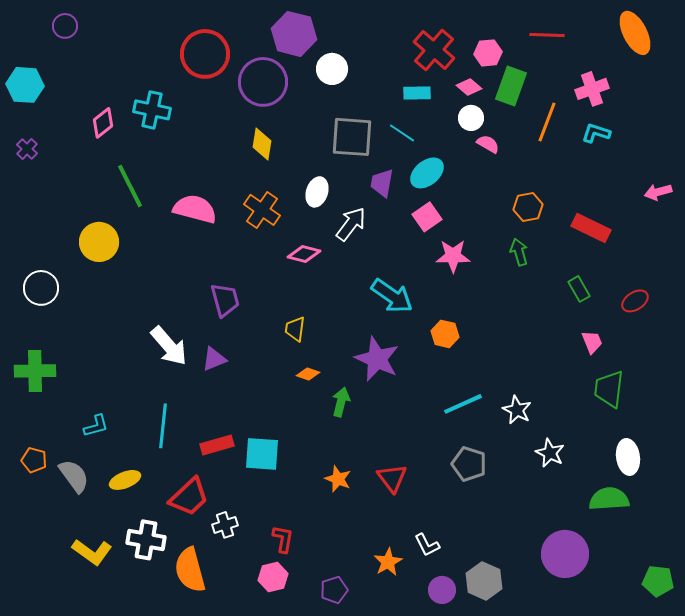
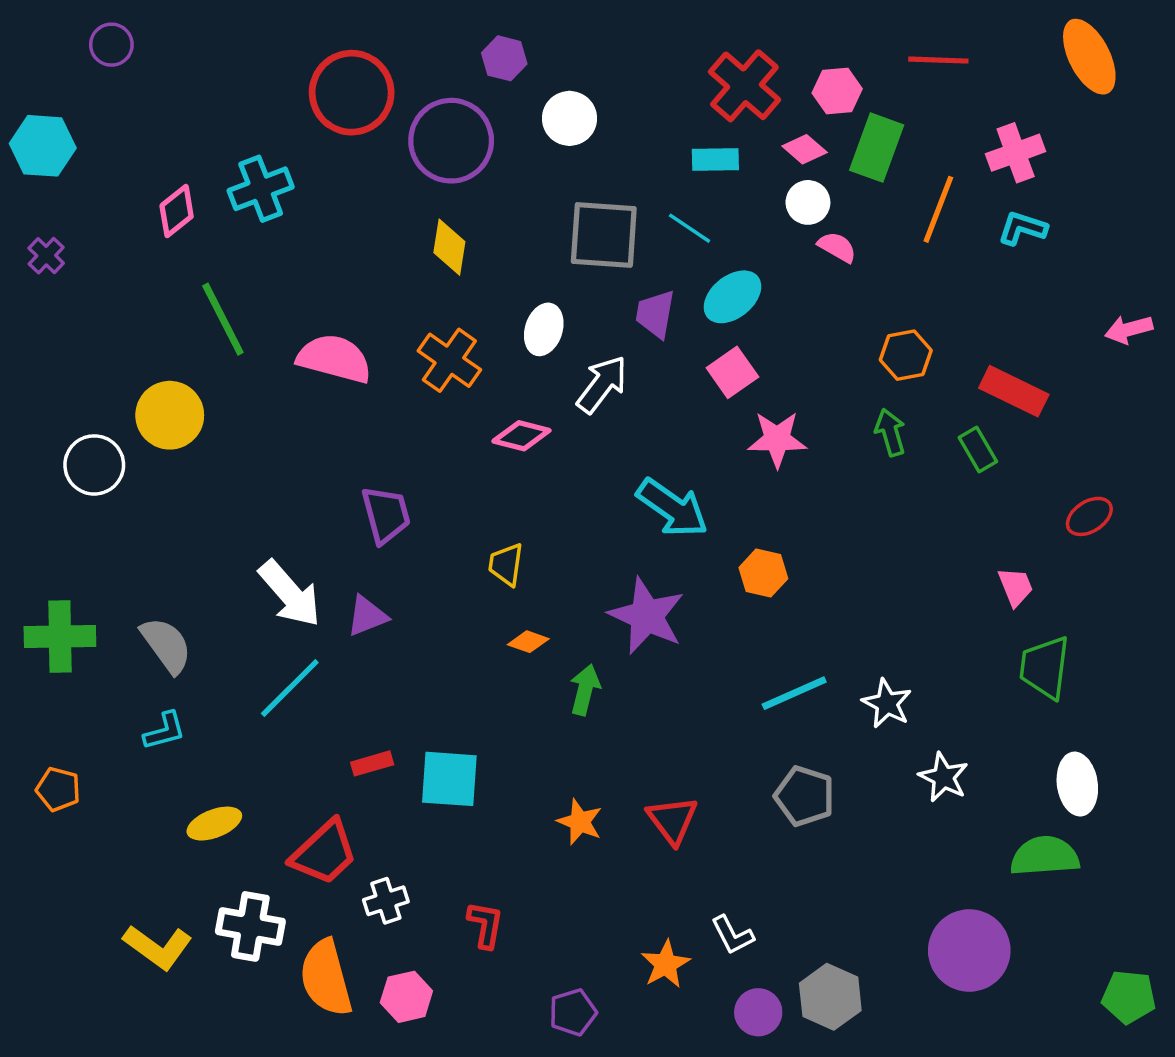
purple hexagon: (294, 34) -> (504, 58), size x0.6
cyan cross: (152, 110) -> (261, 189), turned -33
white circle: (41, 288) -> (94, 465), moved
green rectangle: (579, 289) -> (978, 450), moved
cyan line: (163, 426) -> (290, 688), moved, turned 39
red rectangle: (217, 445) -> (372, 763), size x0.7
gray semicircle: (74, 476) -> (166, 645), moved
pink hexagon: (273, 577) -> (406, 997), moved

